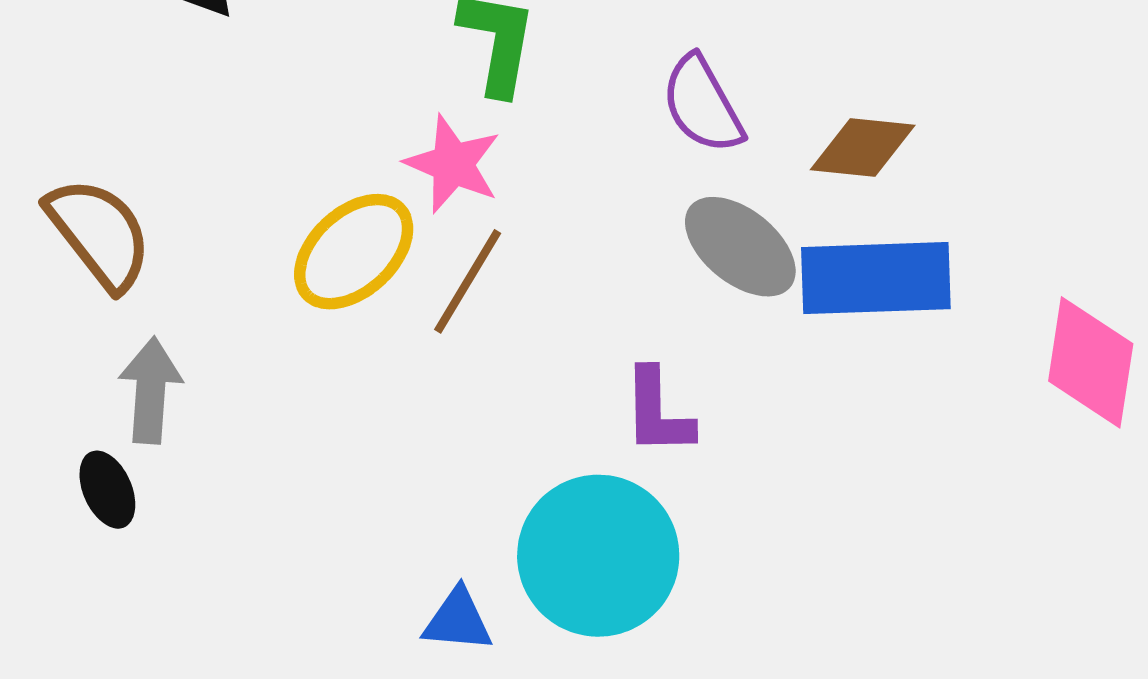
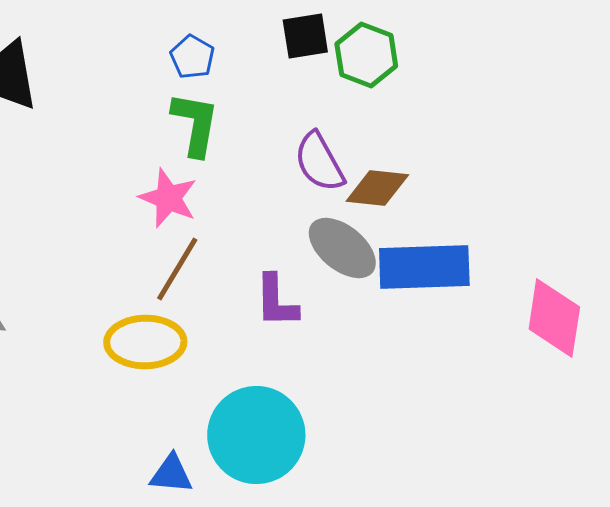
brown diamond: (863, 148) -> (377, 188), moved
yellow ellipse: (354, 252) -> (145, 342), moved, turned 42
purple L-shape: (658, 412) -> (276, 301), moved

